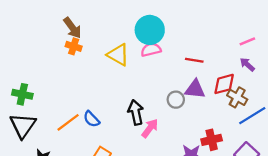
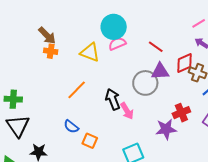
red line: (194, 60) -> (156, 47), turned 35
gray circle: (176, 100) -> (145, 83), size x1.6
blue semicircle: (91, 119) -> (71, 127), moved
orange line: (68, 122) -> (77, 90), moved
pink arrow: (150, 128) -> (127, 111), turned 120

